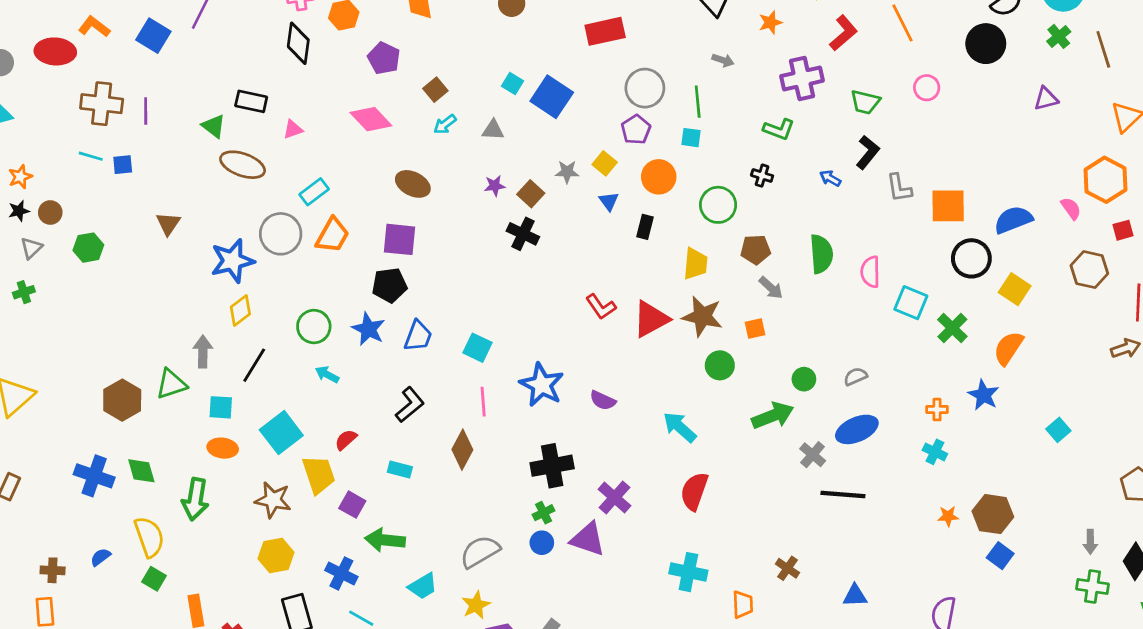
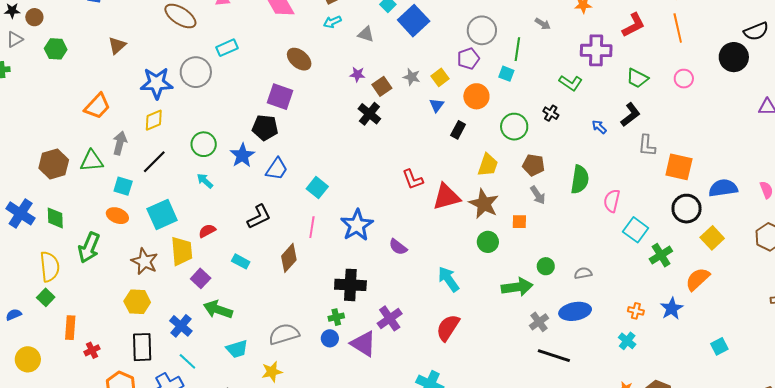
orange trapezoid: (332, 235) -> (97, 106), moved
blue semicircle: (101, 557) -> (14, 315), moved

